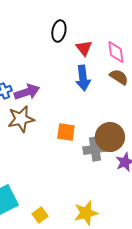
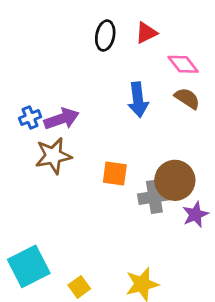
red triangle: (84, 48) -> (146, 33), moved, turned 42
pink diamond: (116, 52) -> (183, 64), turned -30

